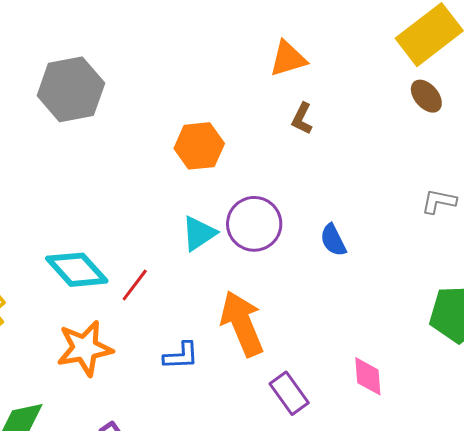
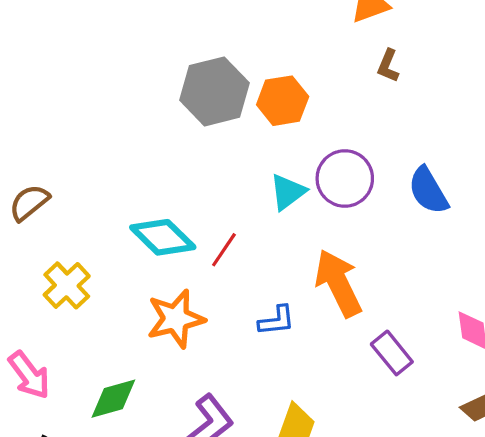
gray hexagon: (71, 89) -> (214, 91), moved
blue semicircle: (333, 240) -> (428, 191), size x1.4

